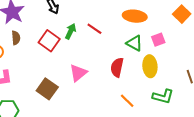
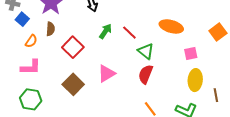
red square: (49, 41) -> (73, 47), moved
green triangle: (134, 43) -> (146, 51), moved
yellow ellipse: (150, 66) -> (195, 80), moved

